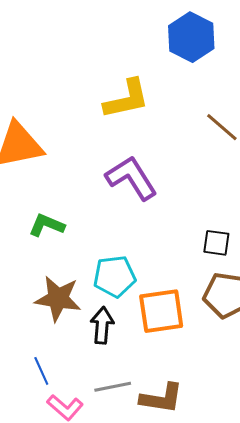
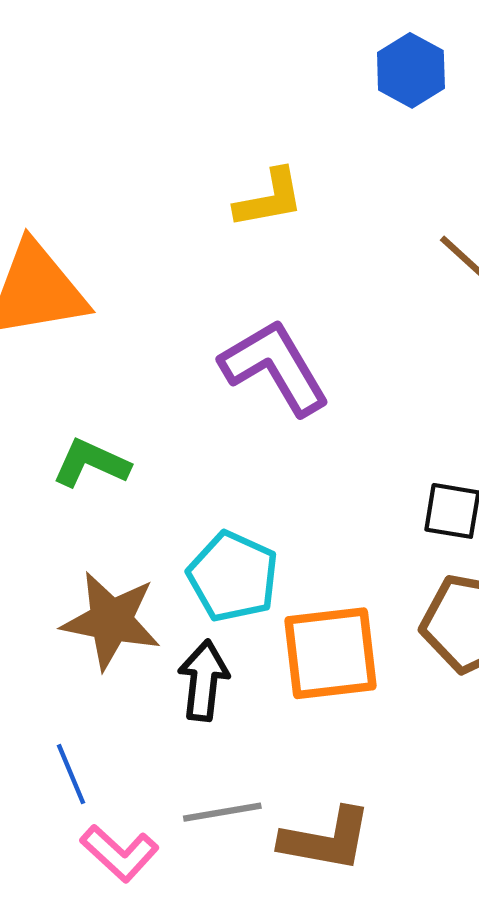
blue hexagon: (191, 37) -> (411, 70), size x0.7
yellow L-shape: (127, 99) -> (269, 199), size x0.7
cyan pentagon: (115, 276) -> (233, 576), turned 30

